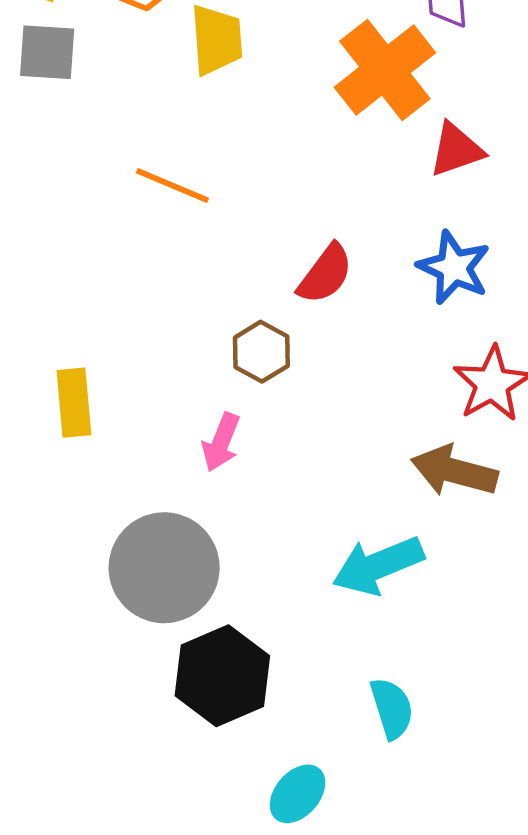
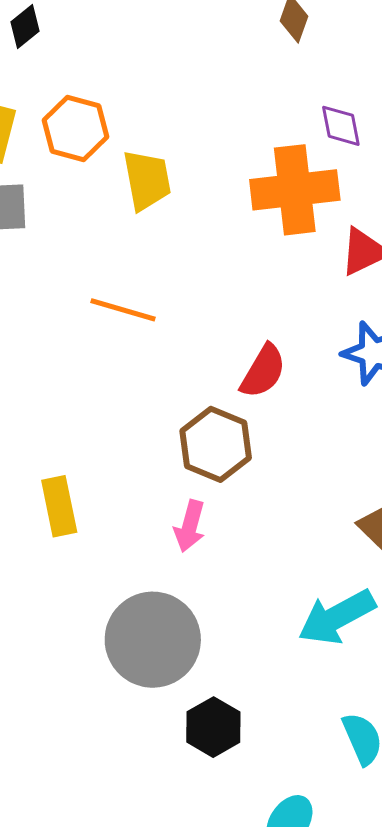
orange cross: (385, 70) -> (295, 190), turned 38
brown hexagon: (261, 352) -> (216, 444), size x1.4
black hexagon: (222, 676) -> (213, 727), size x0.7

